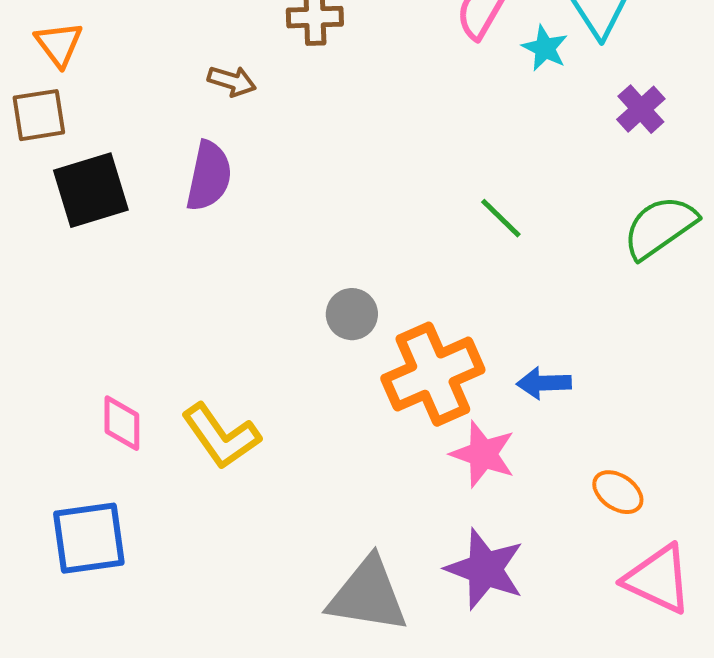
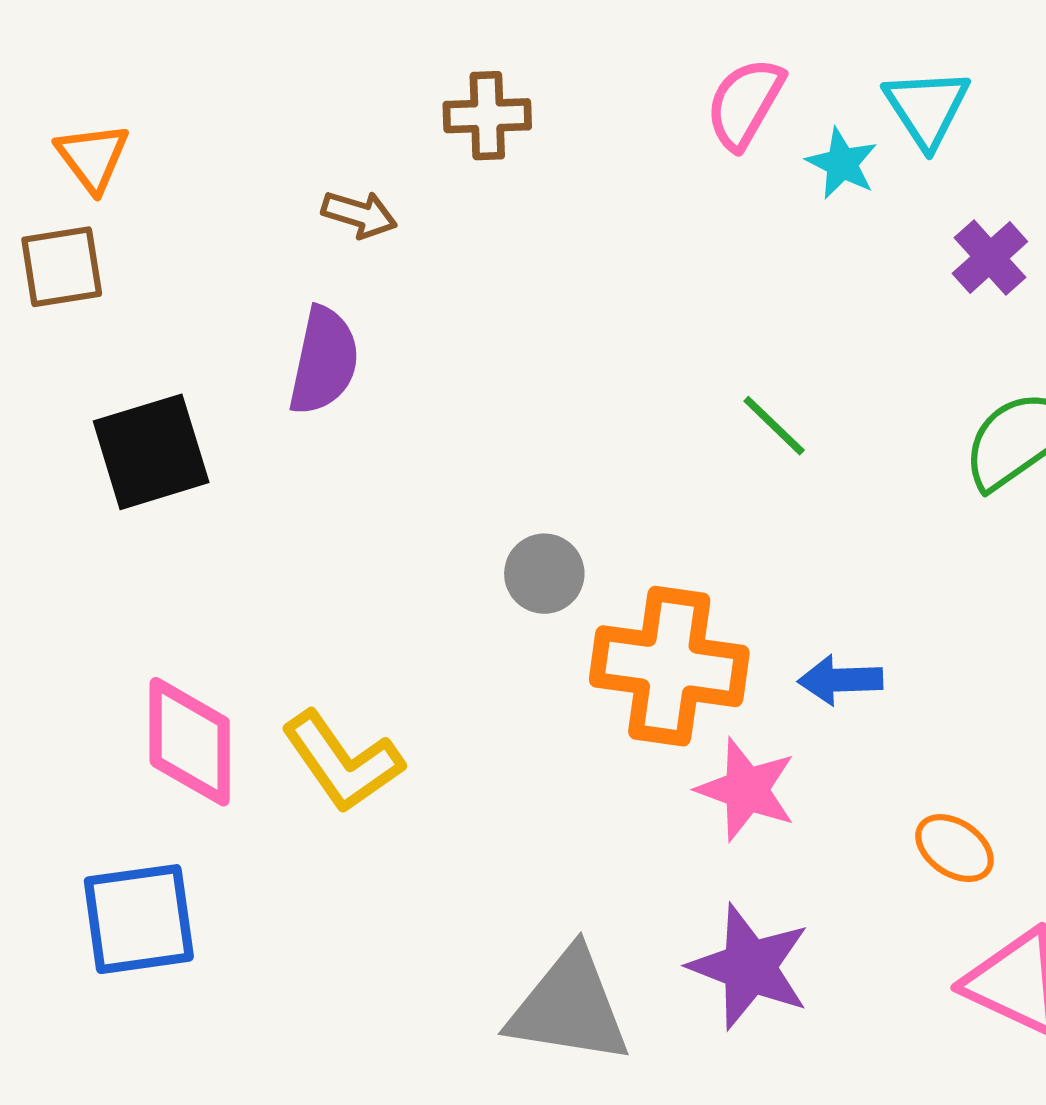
black square: (91, 190) -> (151, 452), moved
orange cross: (433, 374) -> (669, 666), turned 32
pink diamond: (122, 423) -> (190, 742), size x1.5

